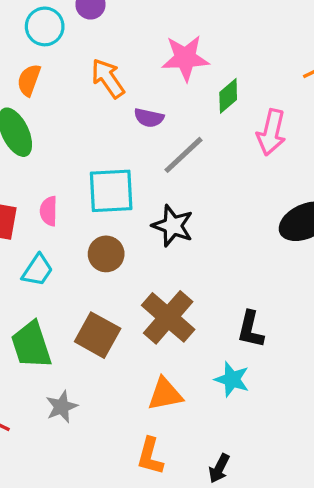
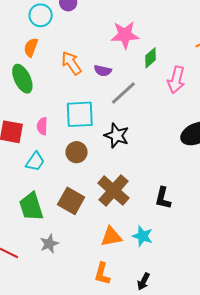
orange arrow: (108, 78) -> (71, 63), moved
cyan star: (232, 379) -> (143, 236), moved

